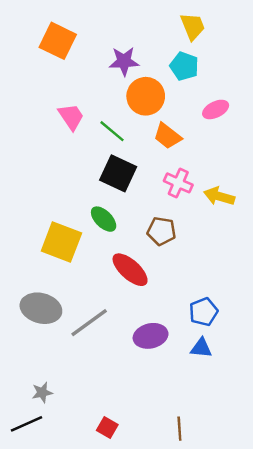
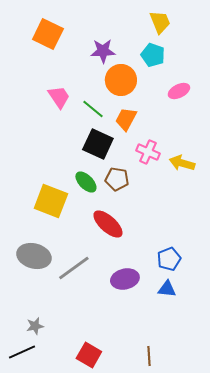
orange trapezoid: (167, 136) -> (126, 119), moved, turned 80
brown pentagon: (161, 231) -> (117, 179), moved
red square: (107, 427) -> (89, 355), size x1.4

